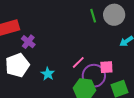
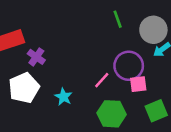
gray circle: (114, 15) -> (153, 30), moved
purple circle: (94, 76) -> (129, 66), moved

